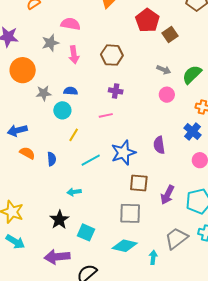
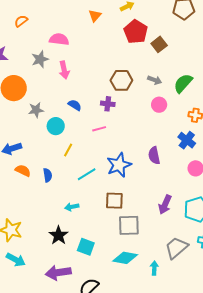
brown hexagon: (112, 55) -> (121, 80), moved
blue semicircle: (71, 91) -> (75, 105), moved, turned 32
brown square: (139, 183) -> (114, 201), moved

